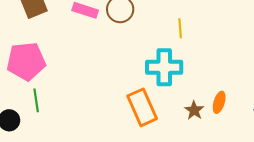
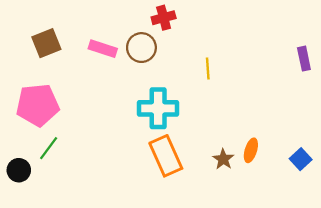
cyan cross: (164, 67) -> (158, 108), moved
green line: (36, 100) -> (49, 148), turned 45

